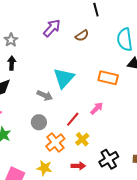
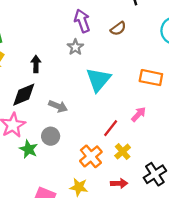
purple arrow: (52, 28) -> (82, 21), turned -60
gray star: (11, 40) -> (75, 47), moved
gray arrow: (45, 95) -> (58, 106), moved
gray circle: (39, 122) -> (51, 136), moved

